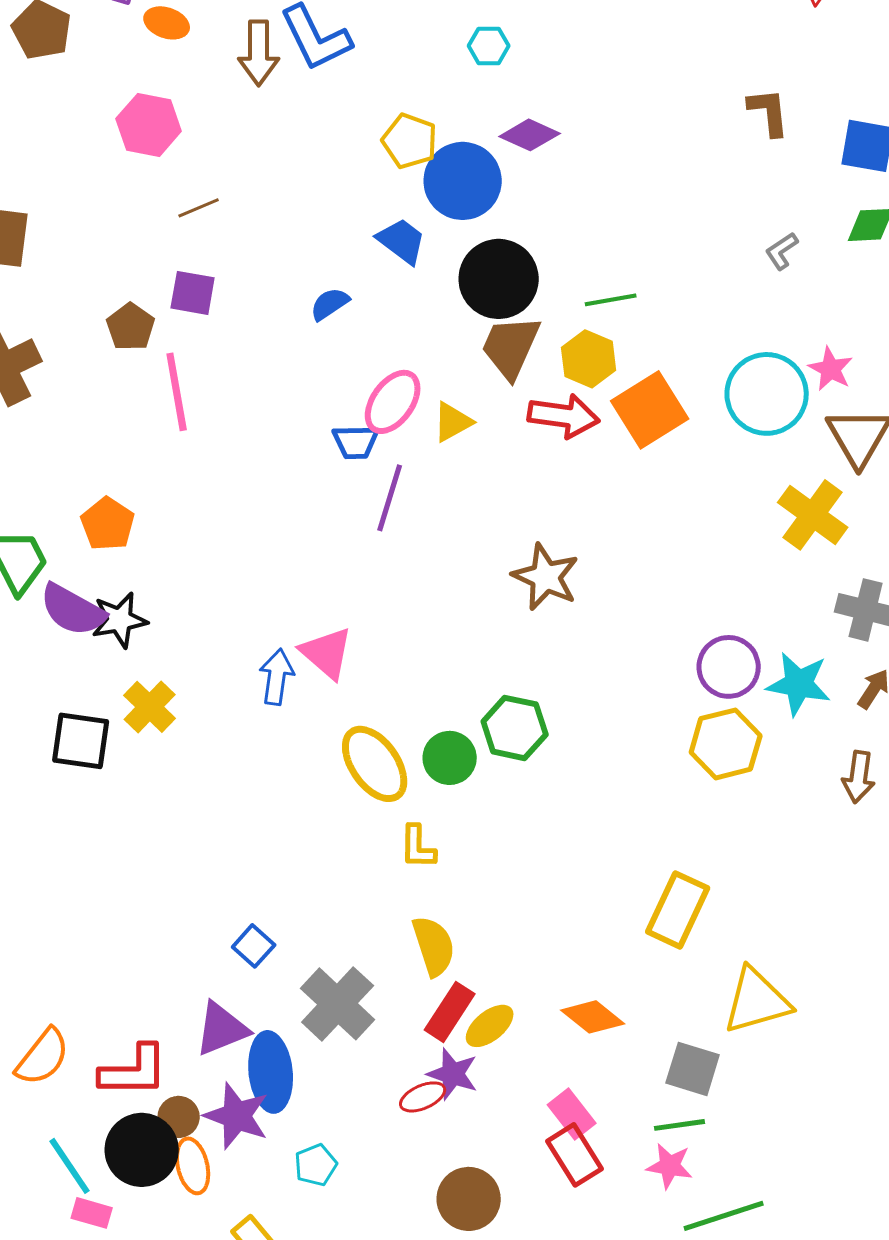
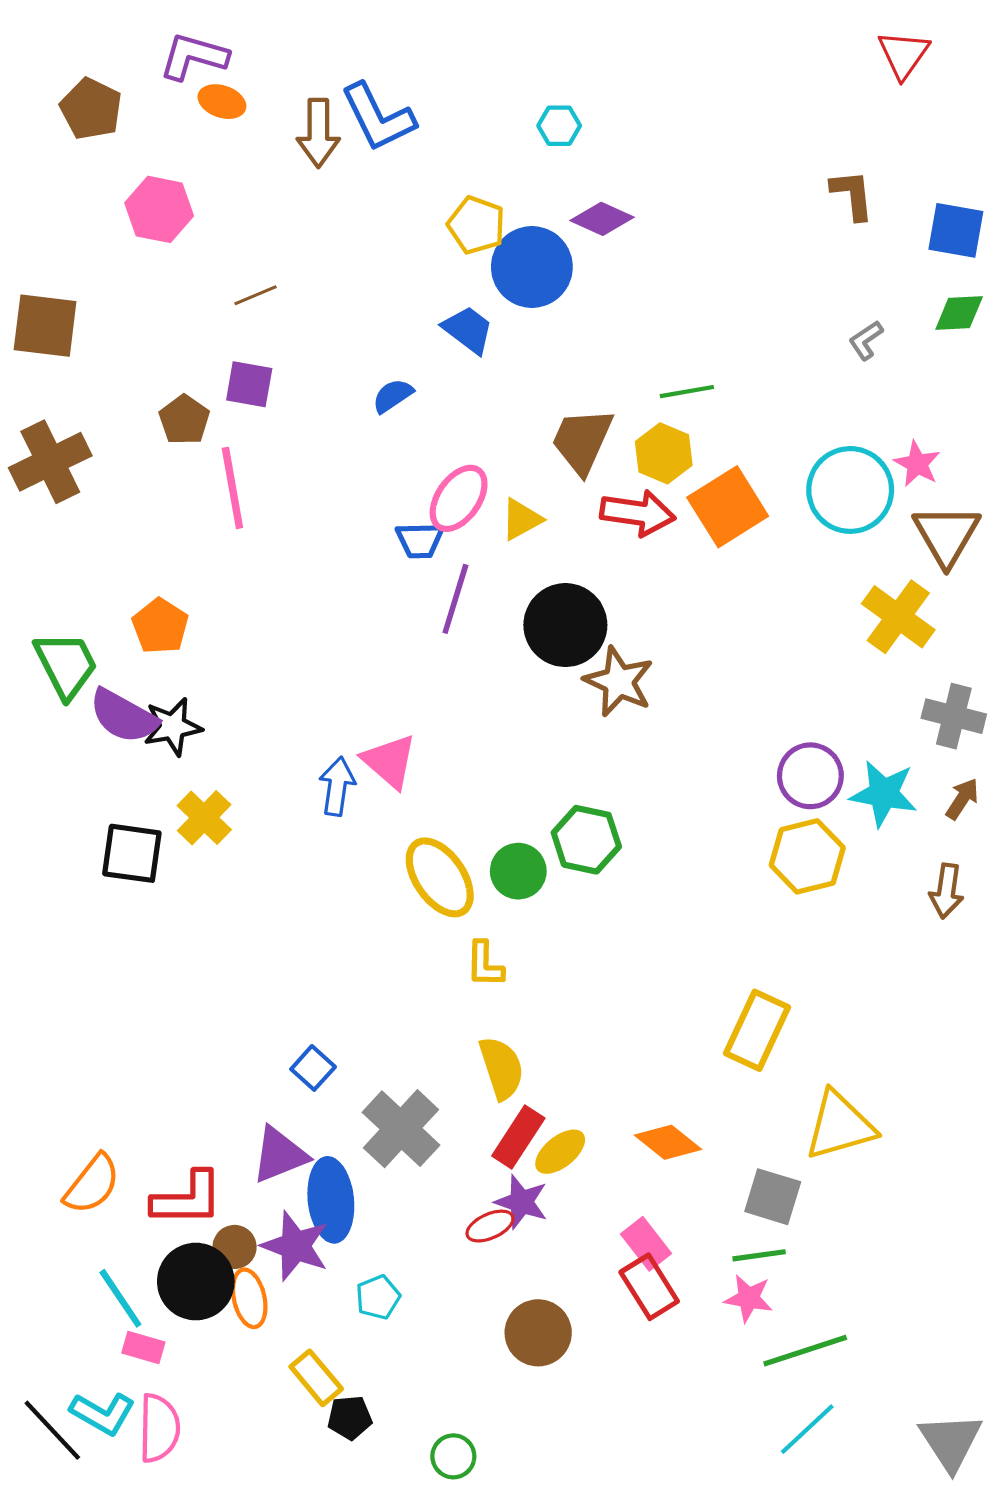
pink hexagon: (149, 125) -> (159, 209), moved
black circle: (499, 279) -> (565, 625), moved

